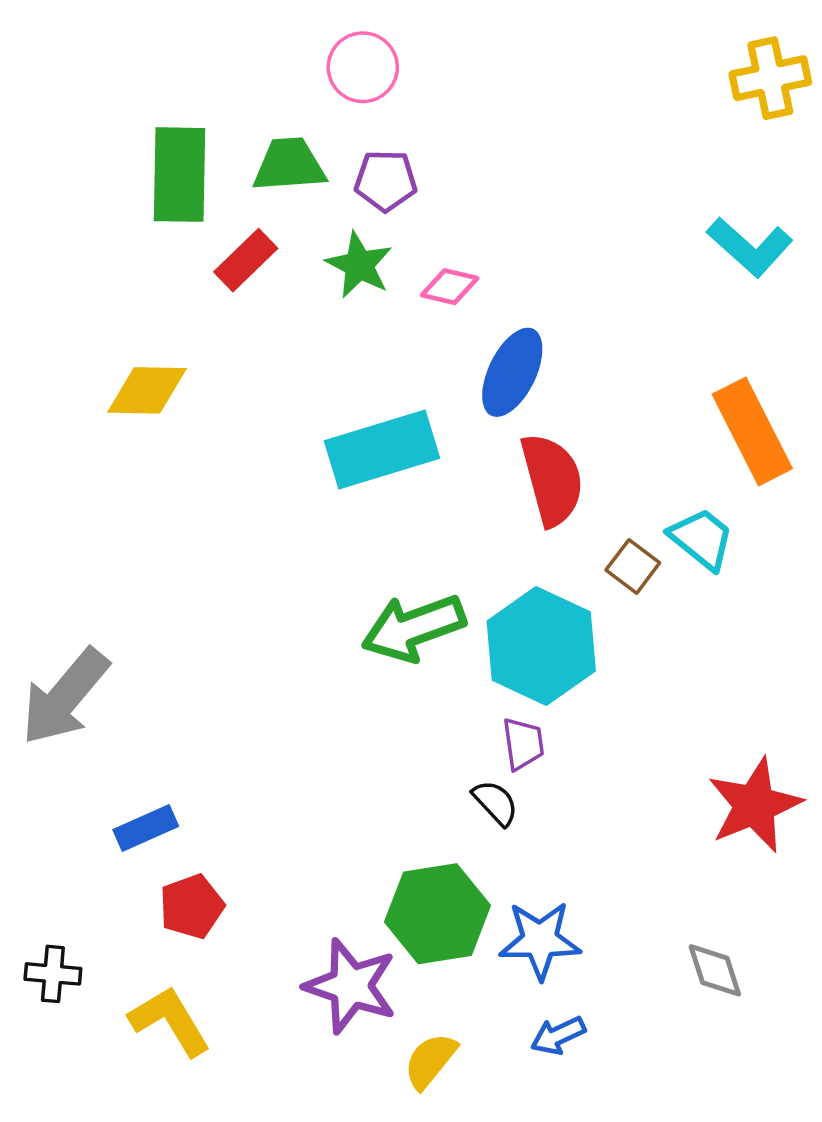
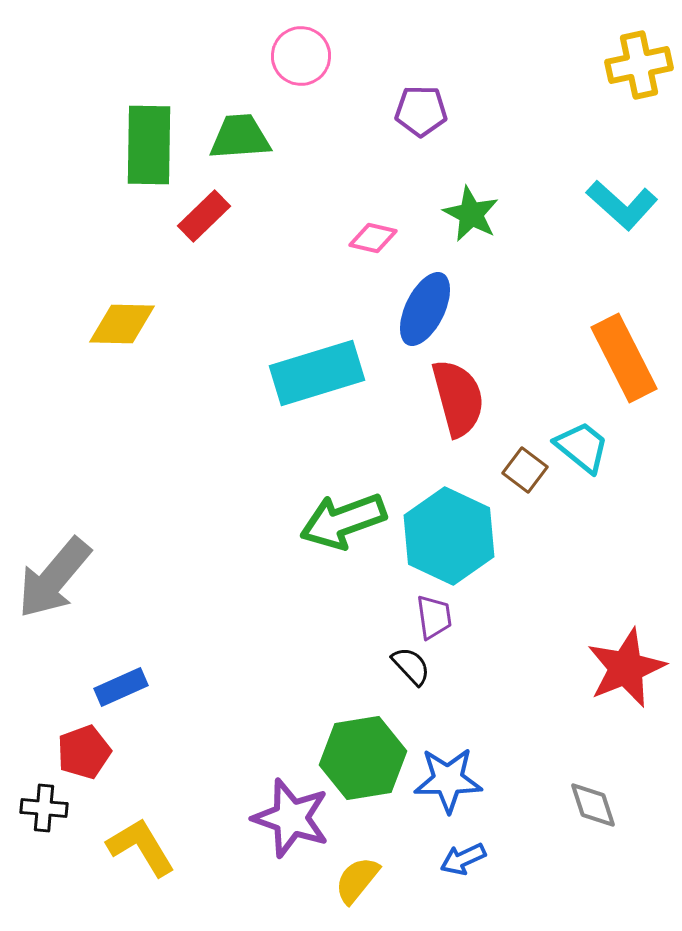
purple pentagon: (386, 181) -> (421, 111), moved
green star: (359, 265) -> (471, 214), moved
red pentagon: (192, 906) -> (84, 752), moved

